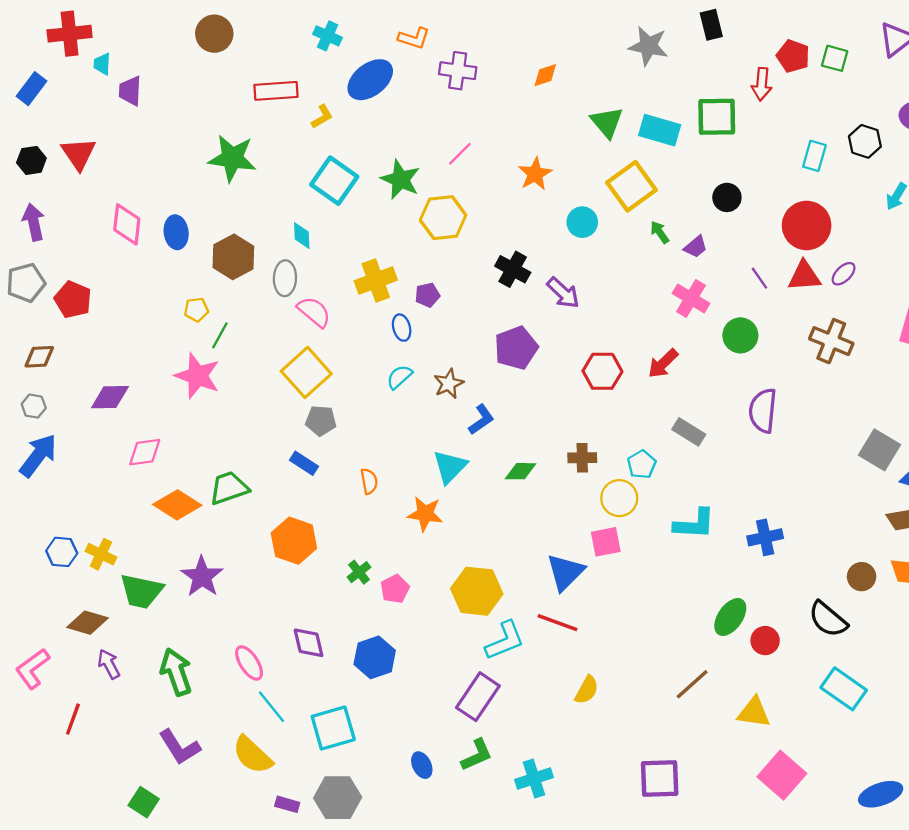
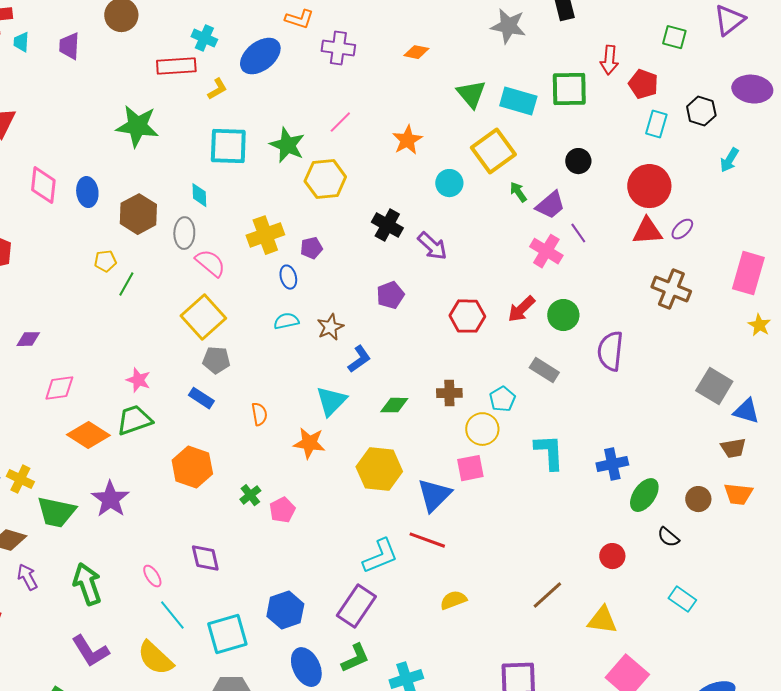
cyan cross: (328, 36) -> (204, 38), moved
red pentagon: (793, 56) -> (643, 84), moved
orange diamond: (545, 75) -> (416, 52), turned 30
purple trapezoid: (130, 91) -> (69, 46), moved
cyan square: (334, 181) -> (228, 146), turned -33
purple trapezoid: (696, 247) -> (550, 205), size x1.4
purple line: (759, 278) -> (578, 233), moved
green circle: (740, 335) -> (563, 315), moved
purple pentagon: (516, 348) -> (390, 295), size x0.7
pink star: (197, 376) -> (138, 380), moved, size x0.6
cyan semicircle: (399, 377) -> (286, 321), turned 30
purple diamond: (110, 397) -> (28, 339), size x0.7
cyan L-shape: (694, 524) -> (549, 452), turned -96
yellow hexagon: (477, 591) -> (379, 469), moved
green ellipse: (730, 617) -> (644, 495), moved
black semicircle: (828, 619) -> (668, 537), size x0.6
blue hexagon: (375, 657) -> (285, 610), moved
pink ellipse: (249, 663) -> (152, 576), size x0.7
cyan rectangle: (844, 689) -> (682, 599), size x0.7
yellow semicircle: (587, 690) -> (453, 600), turned -140
blue ellipse: (422, 765) -> (306, 667), size x1.6

